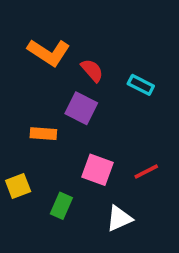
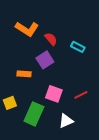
purple square: (81, 108) -> (45, 60), turned 30
green rectangle: (61, 206) -> (34, 114), size x1.6

